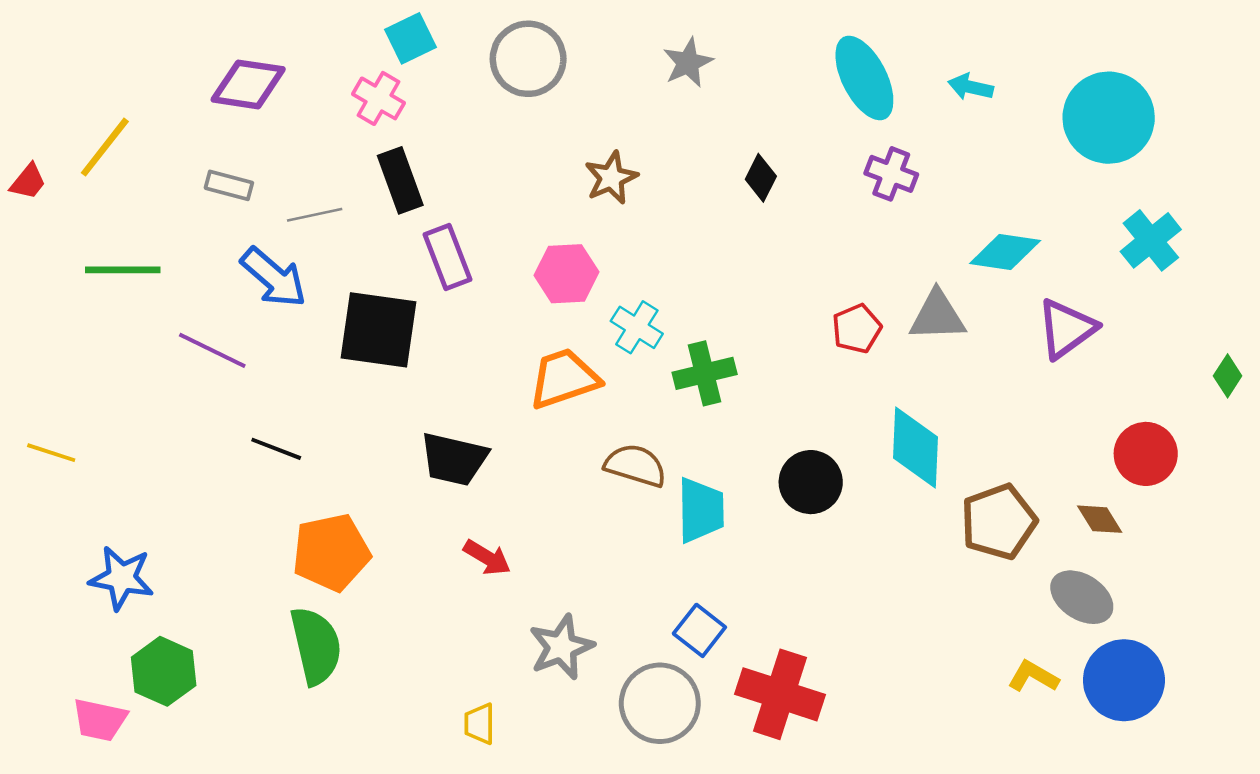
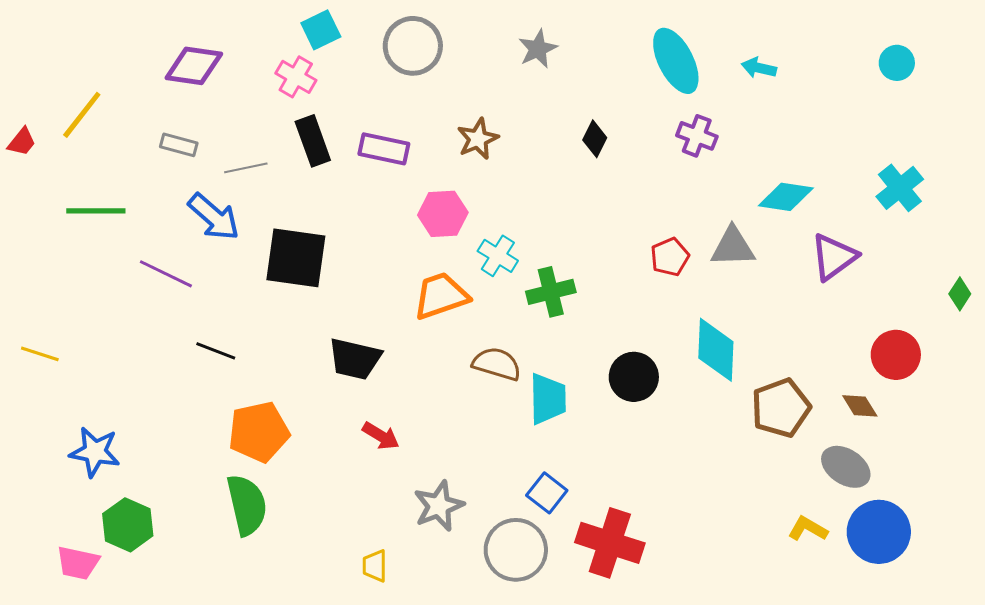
cyan circle: (1109, 118) -> (897, 63), moved, size x0.5
purple rectangle: (448, 257) -> (384, 149), moved, turned -57

